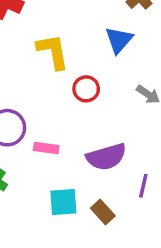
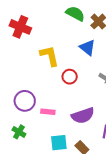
blue triangle: (119, 40) -> (87, 48), turned -30

